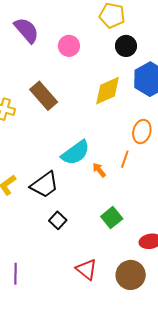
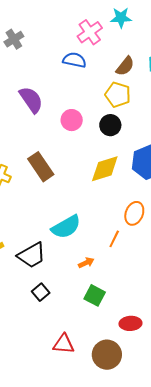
black circle: (126, 46) -> (110, 125), moved
orange arrow: (99, 170) -> (86, 263), moved, turned 98
green square: (112, 218) -> (95, 295), turned -30
red triangle: (86, 269) -> (64, 344), turned -40

